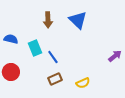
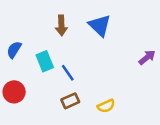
blue semicircle: (11, 39) -> (14, 50), turned -72
purple arrow: (115, 56) -> (147, 57), moved

